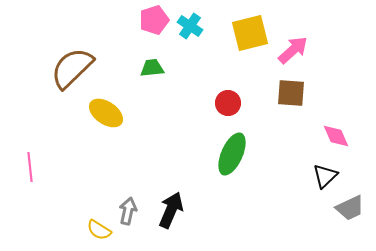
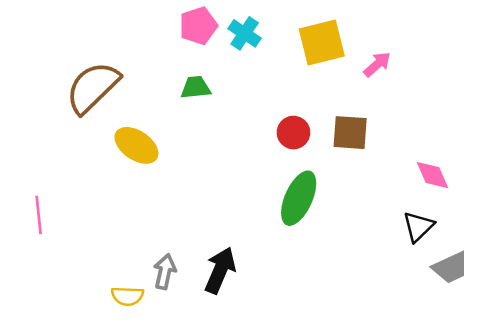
pink arrow: (293, 50) -> (377, 64), size x0.7
brown square: (291, 93) -> (350, 133), moved
yellow semicircle: (99, 230) -> (127, 296), turned -30

